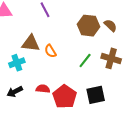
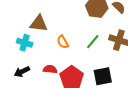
orange semicircle: (50, 51) -> (63, 42), moved
cyan cross: (17, 63) -> (25, 43), turned 35

